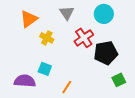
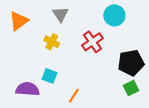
gray triangle: (67, 13) -> (61, 14), moved
orange triangle: (29, 19) -> (19, 21), moved
black pentagon: (106, 53) -> (131, 63), moved

